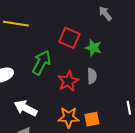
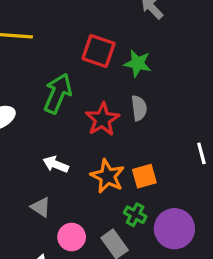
white arrow: (26, 108) -> (56, 164), moved, size x0.7
orange star: (69, 117) -> (108, 176), turned 30

